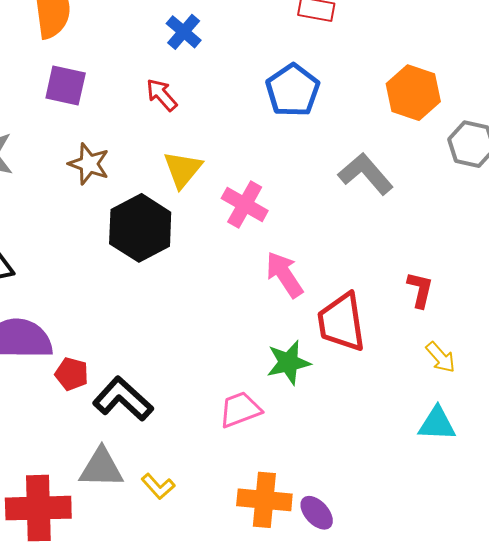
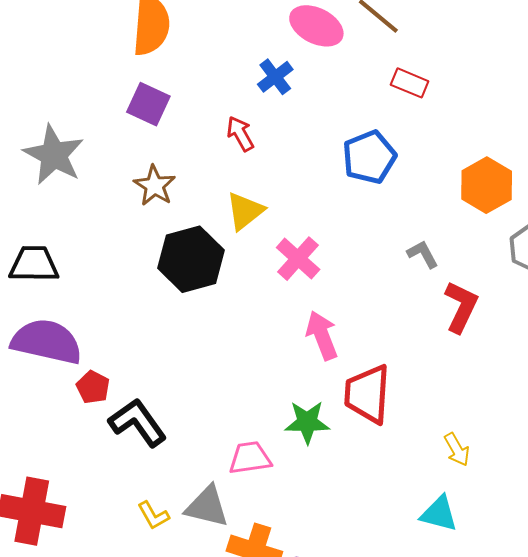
gray L-shape: (366, 174) -> (423, 254), size x0.6
red L-shape: (420, 290) -> (461, 307), moved, size x1.4
gray triangle: (101, 468) -> (207, 507), moved

